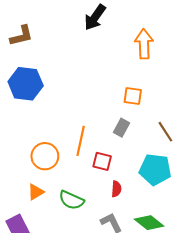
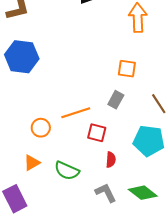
orange line: (81, 141) -> (76, 113), turned 60
orange circle: (45, 156) -> (41, 128), size x0.7

